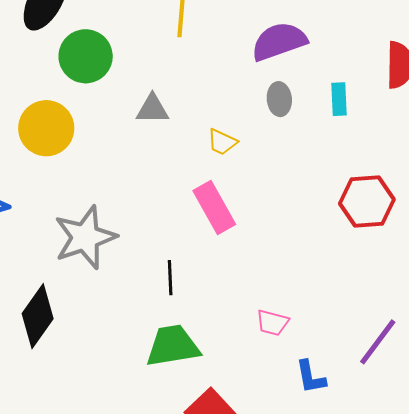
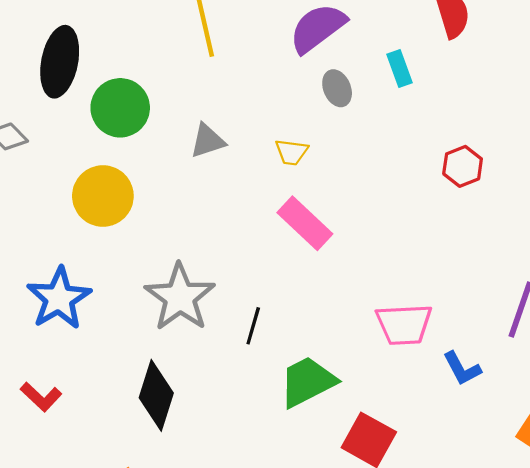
red hexagon: (367, 202) -> (463, 166), size x0.7
black line: (170, 278) -> (253, 326), moved, turned 36
pink trapezoid: (272, 323) -> (404, 324), size x1.6

